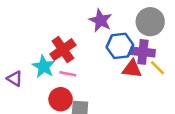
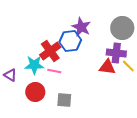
blue hexagon: (120, 46) -> (70, 41), moved
cyan star: (44, 67) -> (34, 65), turned -30
red circle: (61, 99) -> (35, 92), moved

